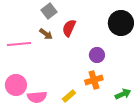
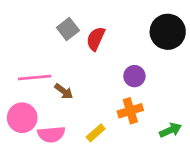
gray square: (49, 11) -> (68, 29), moved
brown arrow: (46, 34) -> (64, 91), moved
pink line: (19, 44) -> (35, 78), moved

